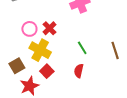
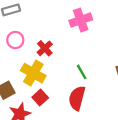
pink circle: (29, 29) -> (15, 40), moved
red semicircle: (79, 71) -> (77, 98), size x1.5

